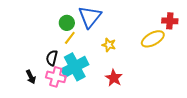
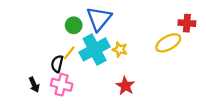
yellow line: (70, 38) -> (69, 53), moved
cyan cross: (75, 67) -> (95, 49), moved

